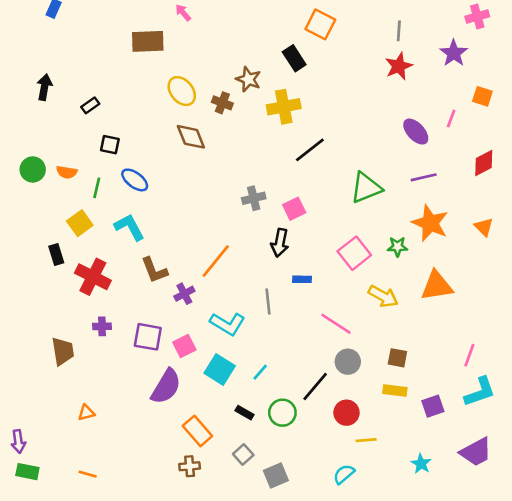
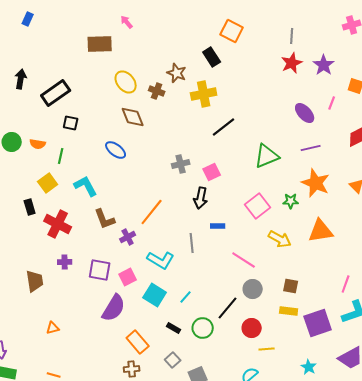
purple star: (454, 53) -> (324, 65), moved
black rectangle: (90, 105) -> (56, 93), size x2.0
blue ellipse: (135, 180) -> (116, 150), moved
purple square: (433, 406) -> (318, 323), size x1.6

